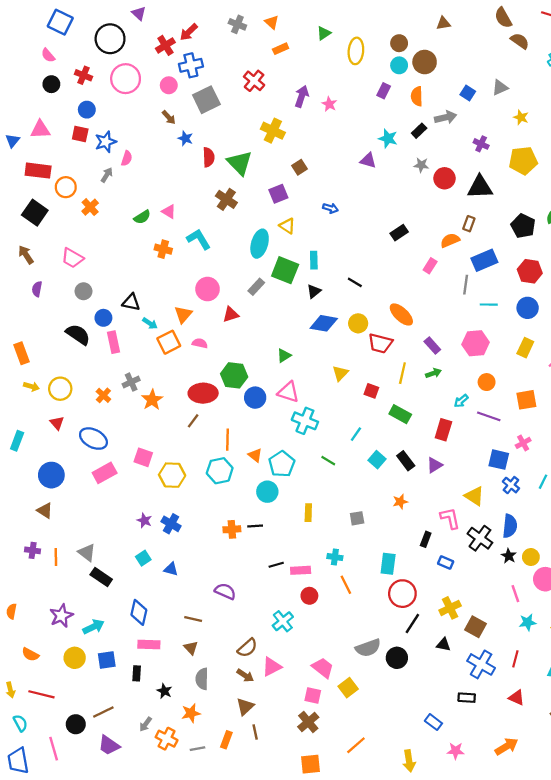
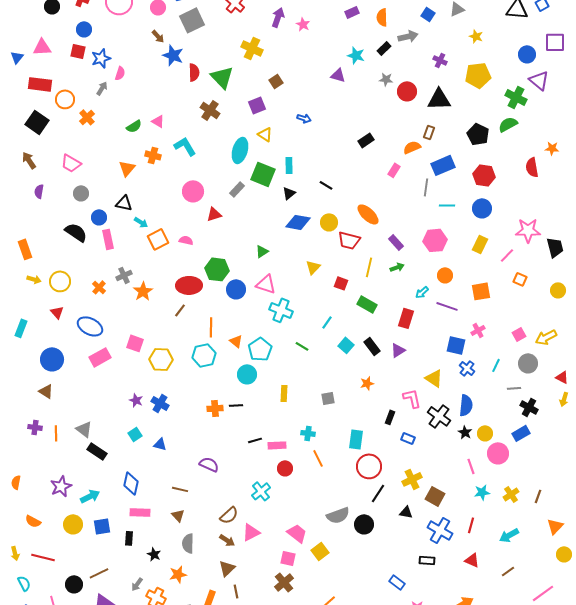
purple rectangle: (384, 91) -> (352, 12), turned 40
blue star: (185, 138) -> (173, 55), size x1.5
orange triangle: (183, 314) -> (127, 168), moved

